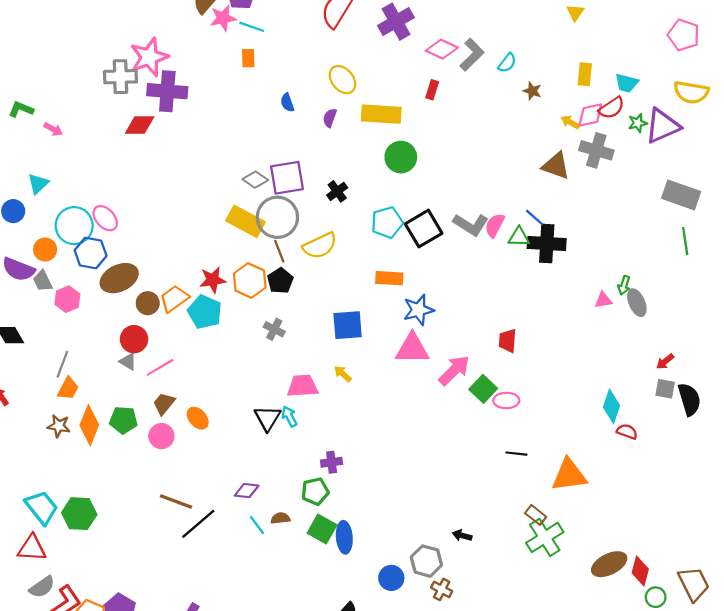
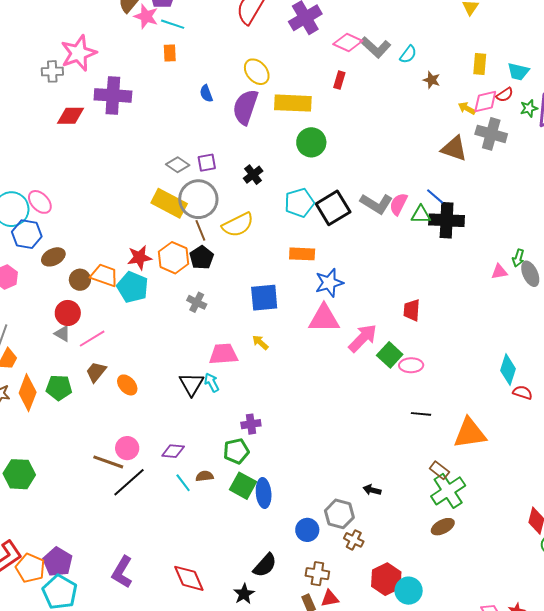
pink star: (223, 18) -> (146, 16), turned 30
gray L-shape: (472, 55) -> (376, 47), turned 88
gray cross: (120, 77) -> (52, 71), size x0.7
purple cross: (167, 91) -> (113, 95), moved
red semicircle: (612, 108) -> (505, 95), size x0.7
purple semicircle: (330, 118) -> (245, 107), size x2.0
purple square: (287, 178) -> (207, 163), size x0.6
brown ellipse: (119, 278) -> (53, 257), size x0.7
orange trapezoid: (174, 299) -> (104, 275), turned 56
pink circle: (161, 436) -> (127, 448), moved
brown ellipse: (609, 564) -> (443, 527), moved, size x0.7

